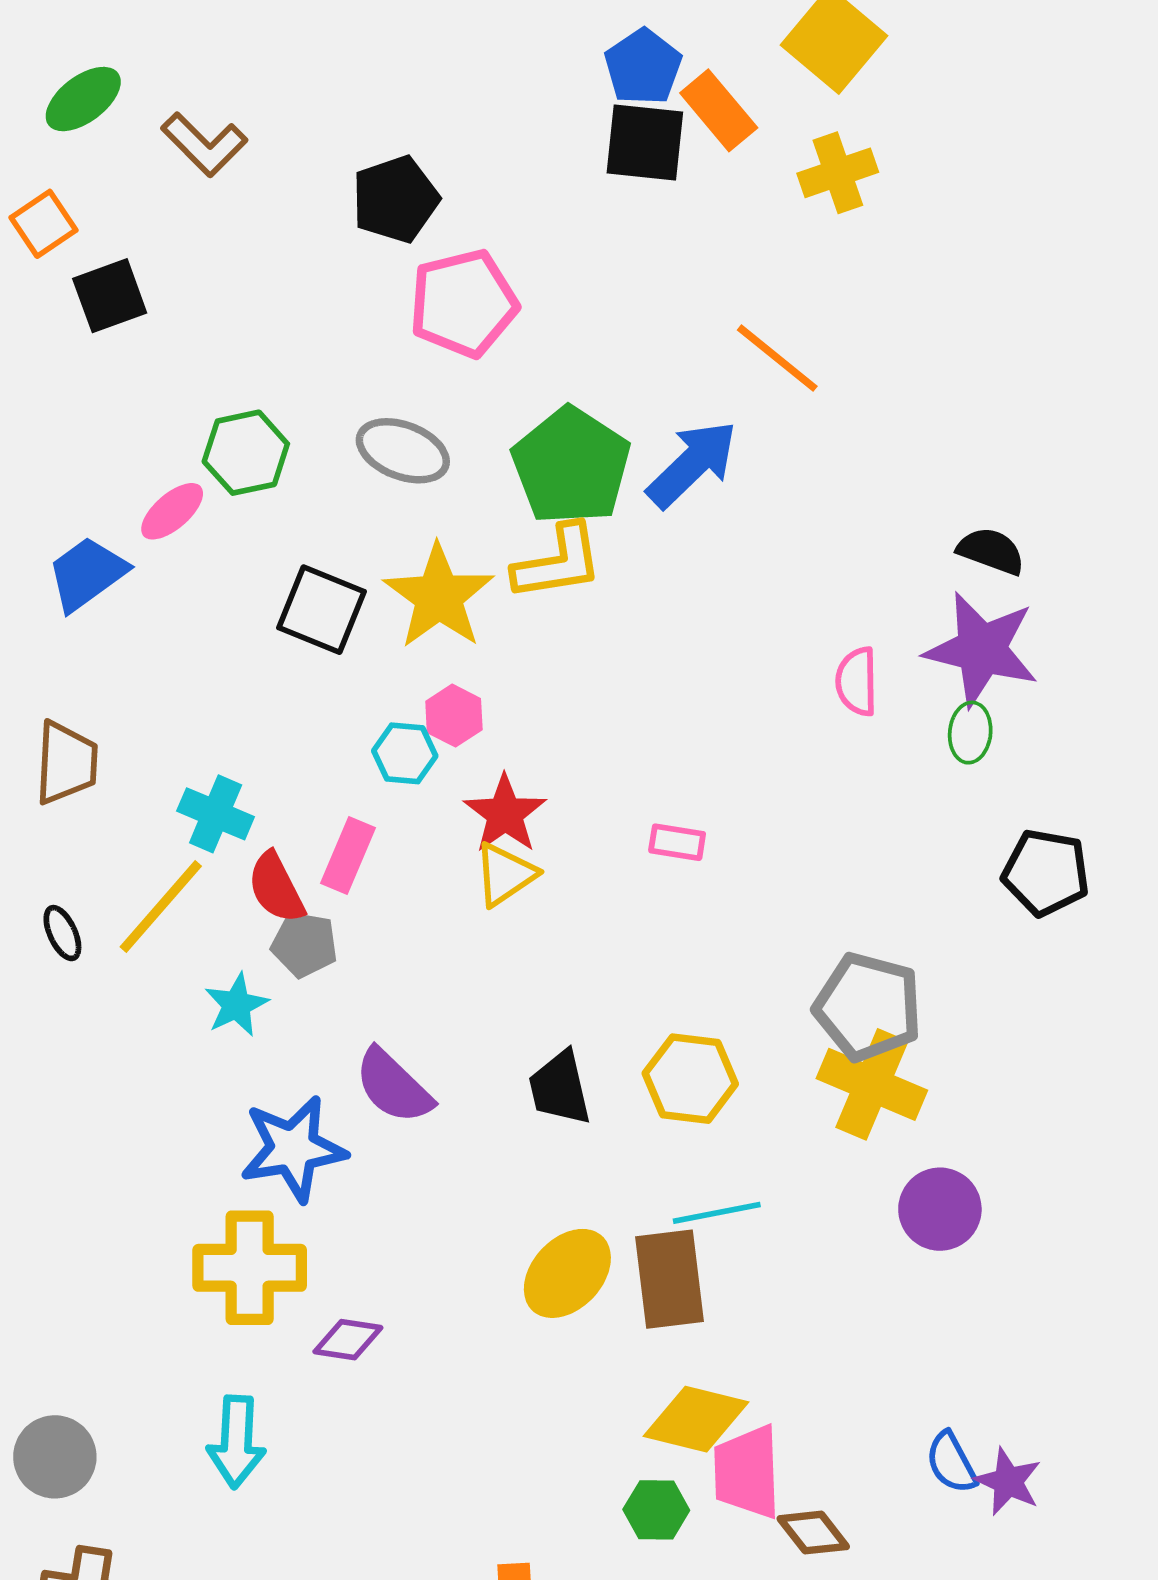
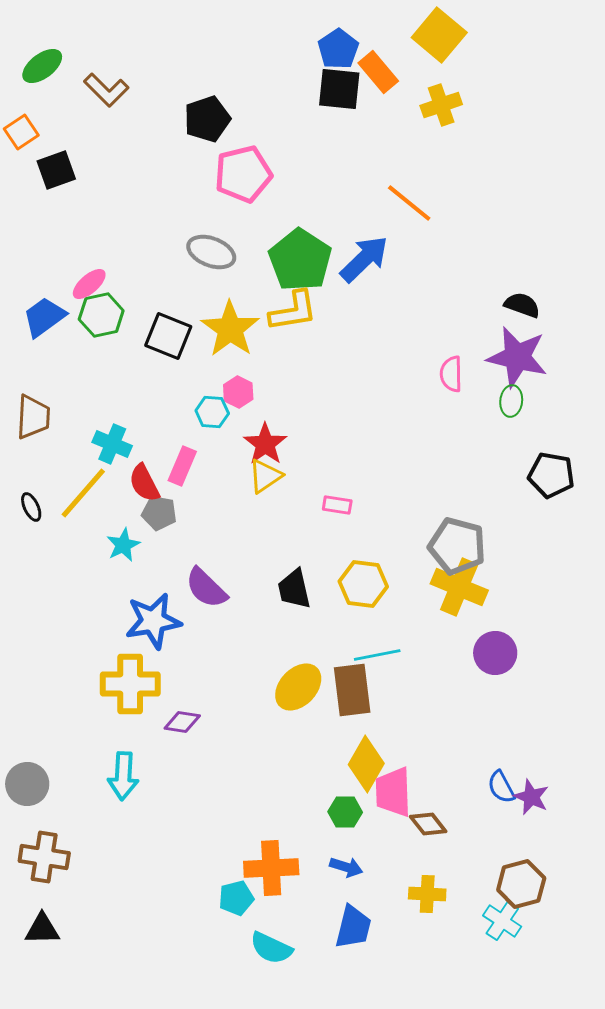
green hexagon: (246, 453) -> (101, 315), moved
pink rectangle: (677, 842) -> (337, 505), moved
yellow diamond: (696, 1419) -> (366, 764), turned -74

